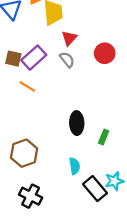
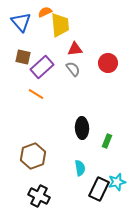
red triangle: (69, 38) -> (75, 49), turned 42
brown square: (13, 59) -> (23, 57), moved
black rectangle: (95, 189) -> (99, 189), turned 65

